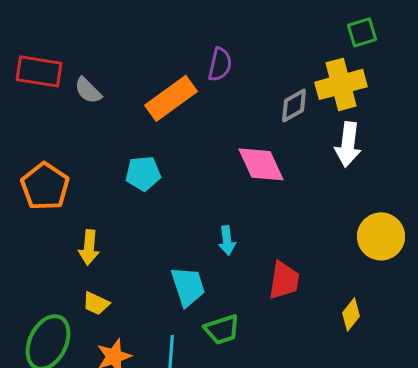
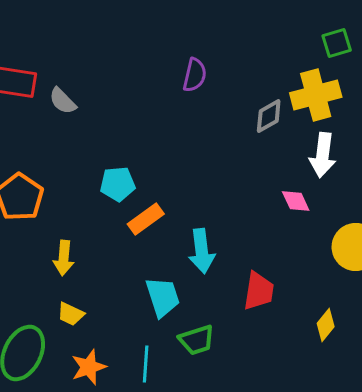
orange rectangle: (171, 98) -> (146, 219), moved, size x0.7
pink diamond: (261, 164) -> (296, 201), moved, size x0.6
cyan arrow: (227, 240) -> (202, 251), size x1.5

